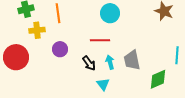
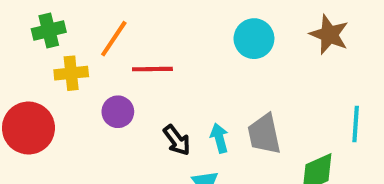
orange line: (58, 13) -> (114, 39), turned 42
cyan circle: (110, 13) -> (254, 39), moved
red line: (100, 40) -> (152, 69), moved

